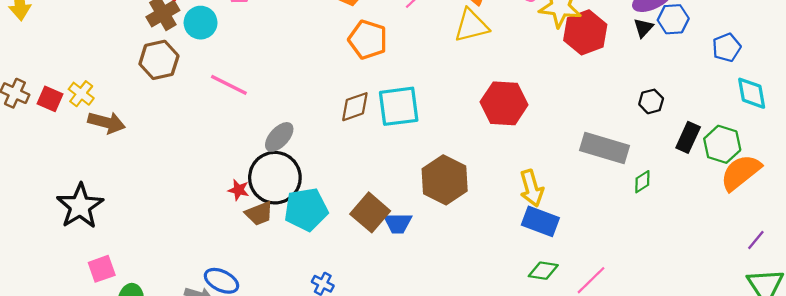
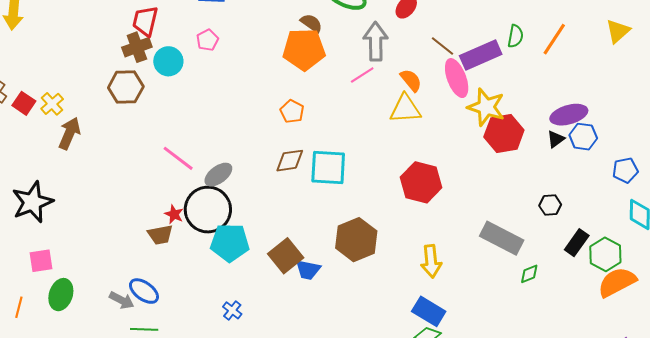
orange pentagon: (368, 40) -> (292, 111), moved, size x0.7
pink line: (229, 85) -> (178, 158), moved
brown arrow: (107, 123) -> (69, 133), turned -92
brown trapezoid: (259, 213) -> (160, 235), moved
blue rectangle: (540, 221) -> (429, 311), moved

